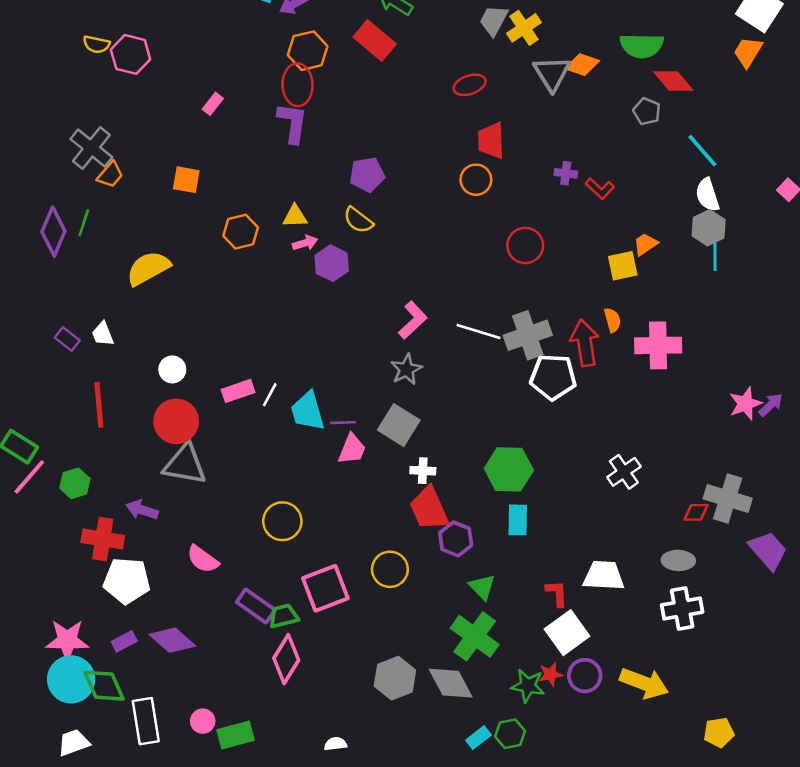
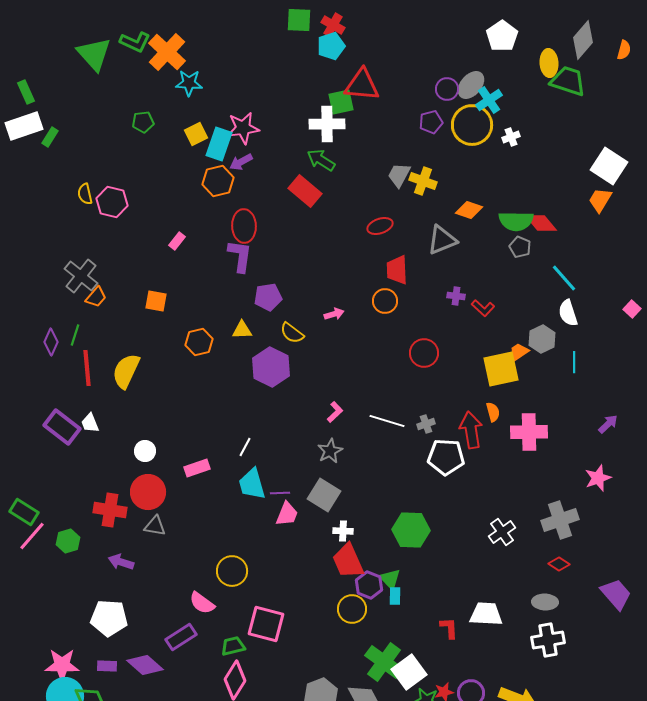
yellow cross: (524, 28) -> (423, 181), turned -36
yellow semicircle: (96, 44) -> (85, 194), turned 65
green semicircle: (642, 46) -> (516, 221), moved
orange hexagon: (308, 51) -> (218, 181), moved
gray triangle: (552, 73) -> (442, 240), moved, turned 40
purple pentagon: (367, 175) -> (268, 297), moved
gray hexagon: (709, 228) -> (542, 339), moved
purple diamond: (53, 232) -> (51, 342), size x0.7
pink arrow: (305, 243) -> (334, 314), moved
purple hexagon: (332, 263) -> (271, 367), size x1.4
yellow square: (623, 266) -> (501, 369), size x1.5
yellow semicircle: (148, 268) -> (126, 371), turned -36
pink L-shape: (413, 320) -> (335, 412), size x0.7
gray cross: (528, 335) -> (426, 424), size x0.5
purple rectangle: (67, 339) -> (62, 427), size x1.8
white line: (270, 395) -> (245, 447), moved
red line: (99, 405) -> (87, 368), moved
purple arrow: (771, 405) -> (608, 424), moved
gray triangle: (185, 464) -> (155, 526), size x0.6
gray cross: (728, 498) -> (560, 520), moved, turned -36
red diamond: (696, 512) -> (559, 564), turned 35
cyan rectangle: (518, 520) -> (395, 596), moved, size x0.7
red cross: (103, 539) -> (110, 510), moved
pink semicircle: (203, 559) -> (202, 603), moved
yellow circle: (390, 569) -> (352, 609), moved
green triangle: (482, 587) -> (390, 579), moved
pink square: (325, 588) -> (266, 624), turned 36
purple rectangle: (256, 606) -> (181, 637), moved, turned -68
white square: (567, 633) -> (409, 672), moved
purple rectangle: (124, 641) -> (107, 666), turned 30

